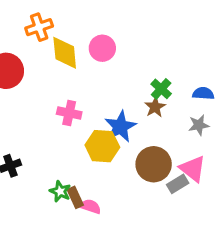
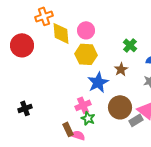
green cross: (161, 89) -> (130, 45), moved
pink cross: (69, 113) -> (83, 105), moved, turned -35
yellow hexagon: (102, 146) -> (86, 54), moved
green star: (60, 191) -> (88, 118), moved

